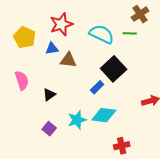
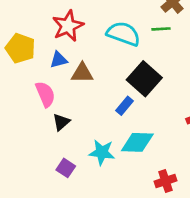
pink semicircle: (22, 80) -> (45, 94), moved
cyan star: (77, 120) -> (102, 152), turned 30

